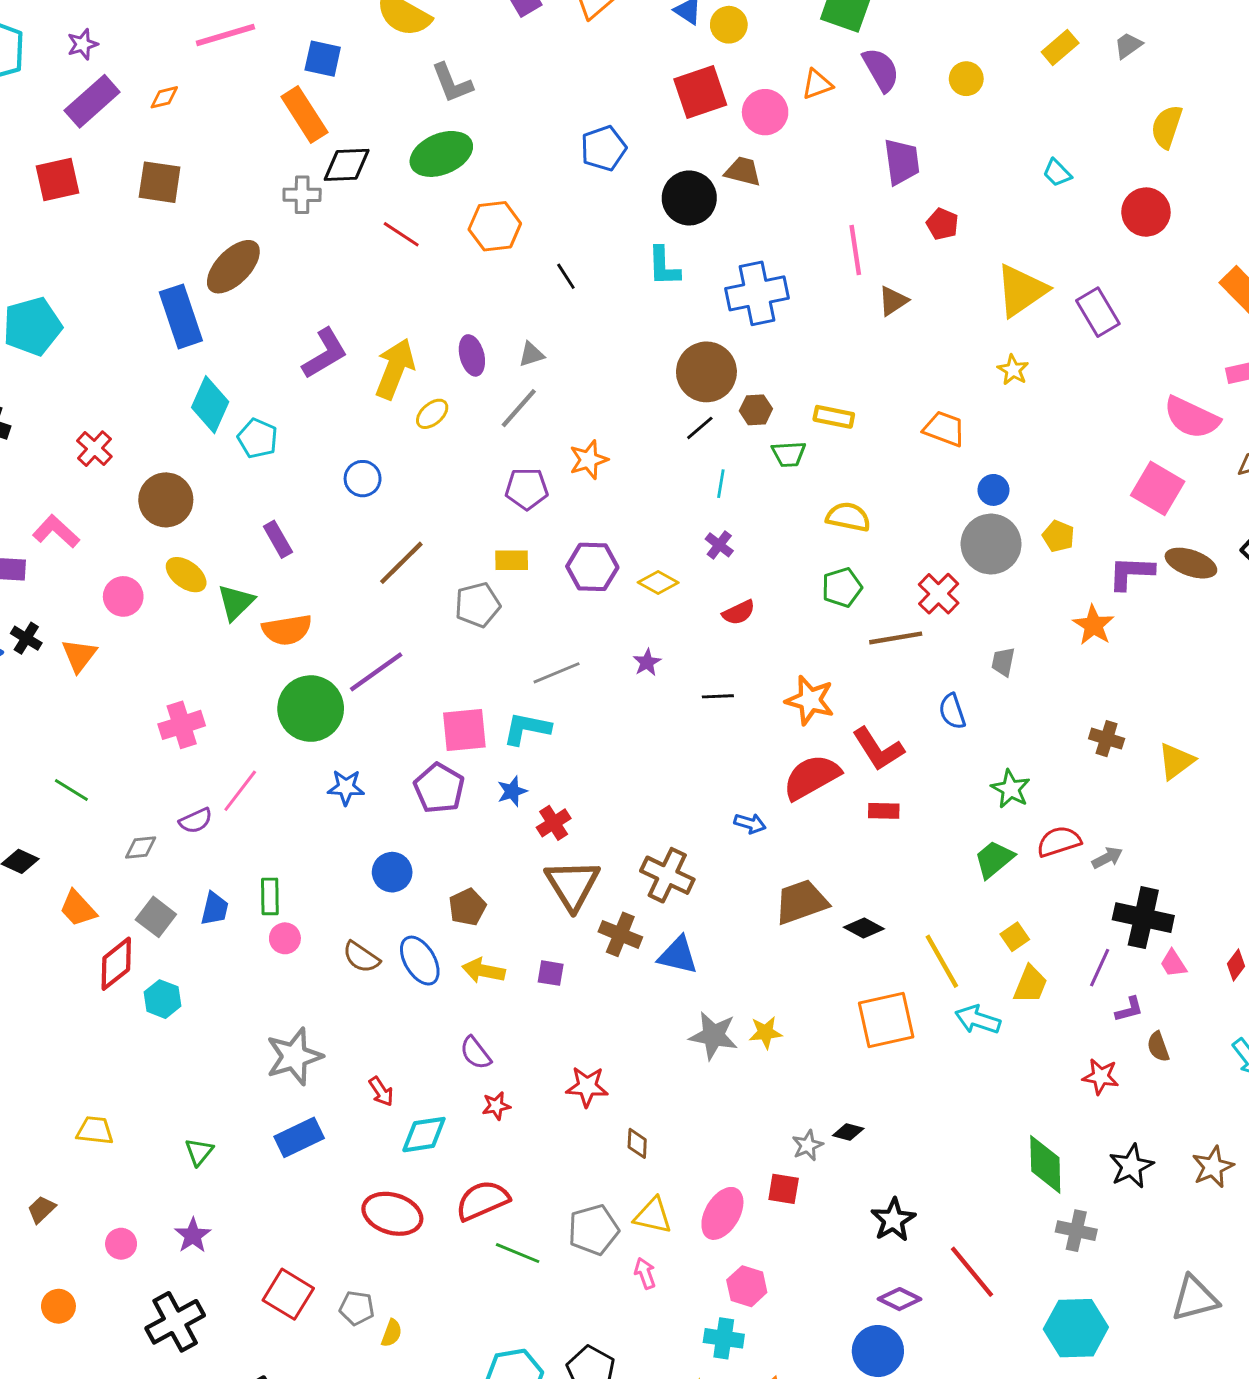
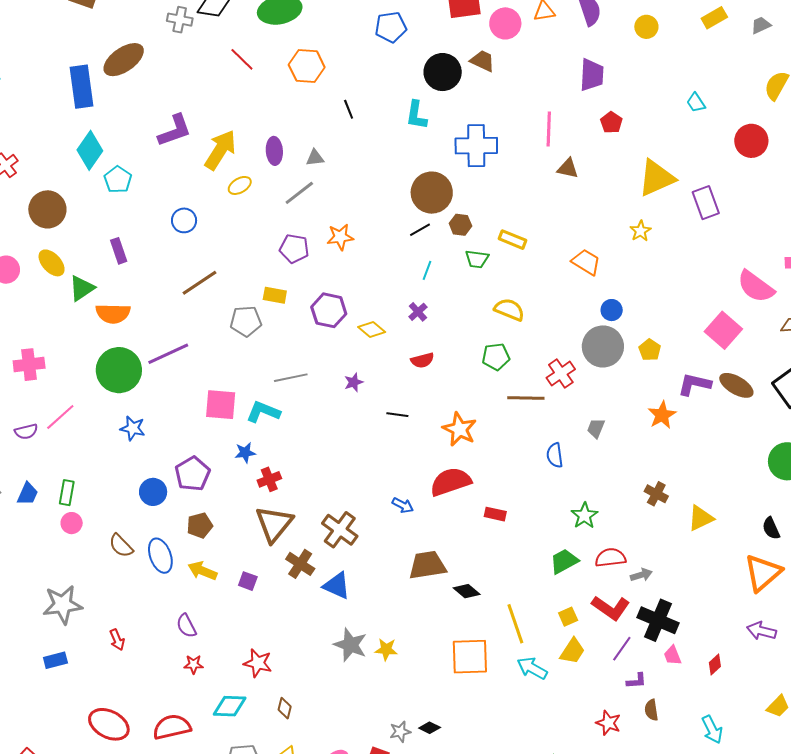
brown triangle: (893, 301) -> (568, 168), turned 35
red L-shape: (878, 749) -> (611, 608), moved, turned -33
purple pentagon: (439, 788) -> (192, 474), moved
cyan diamond: (424, 1135) -> (230, 706), moved
blue rectangle: (299, 1137) -> (55, 660), size x0.7

